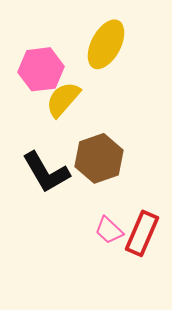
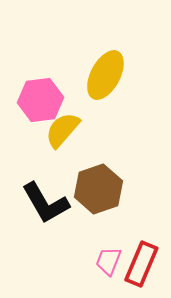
pink trapezoid: (109, 230) -> (108, 261), turned 68

